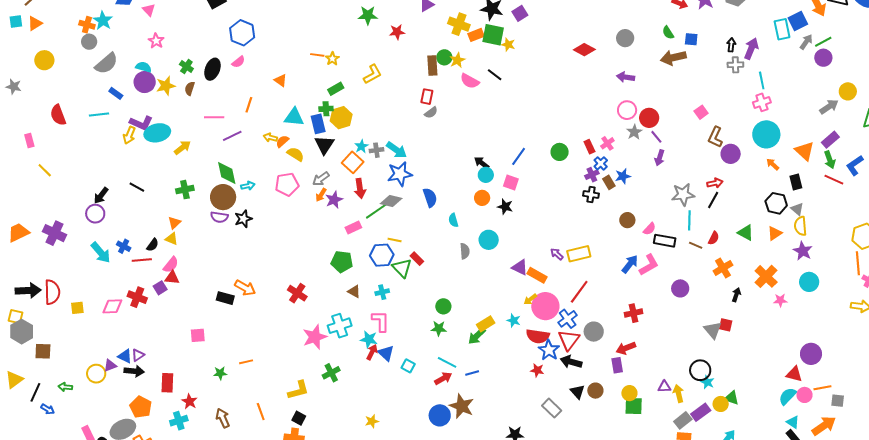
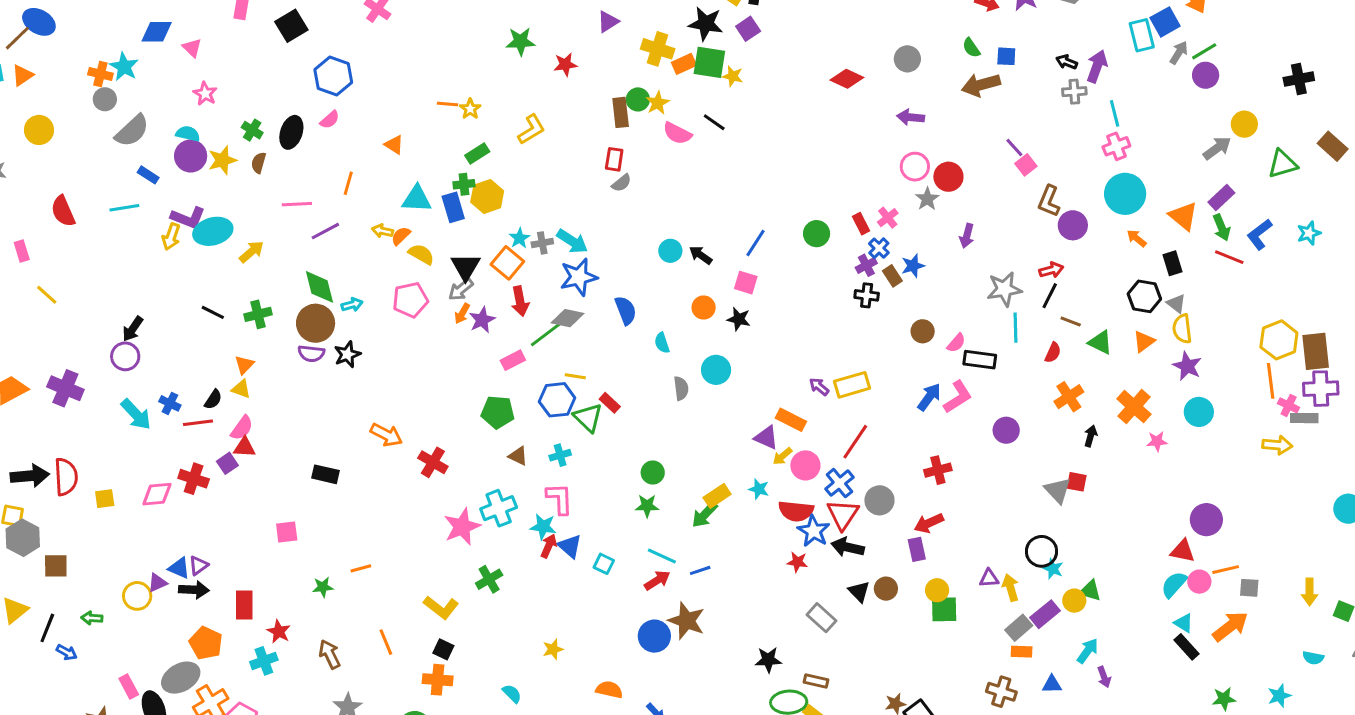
black arrow: (731, 45) -> (1067, 62), turned -72
purple line: (656, 137) -> (1014, 147), moved
black triangle: (324, 145) -> (466, 267), moved
cyan circle: (486, 175) -> (670, 251), moved
black line: (137, 187) -> (213, 312), moved
brown line: (696, 245) -> (1071, 322), moved
purple triangle: (520, 267) -> (766, 438), moved
orange arrow: (245, 288) -> (386, 435), moved
pink circle: (545, 306) -> (805, 465), size x0.7
yellow L-shape: (298, 390) -> (441, 607), turned 55

